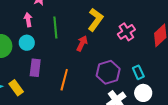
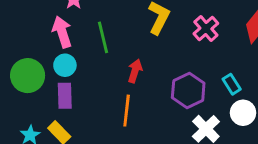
pink arrow: (28, 20) -> (62, 32), size x1.5
red arrow: (82, 43) -> (135, 71), moved
purple rectangle: (35, 68) -> (65, 96), moved

